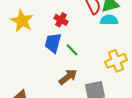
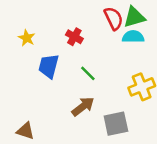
yellow star: (22, 21) -> (27, 38), size x0.6
blue trapezoid: (53, 43) -> (49, 66), moved

